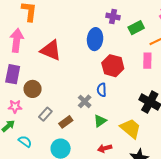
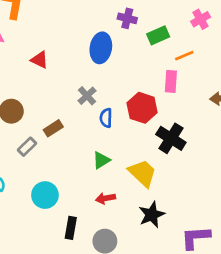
red triangle: (51, 50) -> (40, 60), size x0.6
red hexagon: (113, 66) -> (142, 108), moved
gray cross: (85, 101) -> (87, 96), moved
brown rectangle: (66, 122) -> (53, 128), moved

